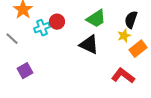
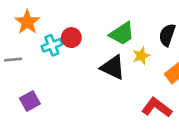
yellow star: (124, 36) -> (141, 56), moved
gray line: (12, 39) -> (13, 60), turned -48

